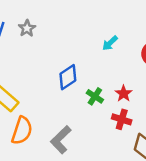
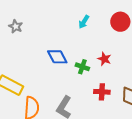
blue diamond: (68, 77) -> (57, 57), turned -70
red cross: (122, 119) -> (102, 92), moved

